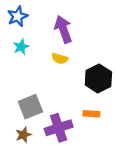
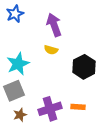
cyan star: (21, 47) -> (18, 64), moved, size x1.6
gray square: (30, 107) -> (14, 91), moved
orange rectangle: (91, 114) -> (78, 107), moved

